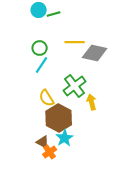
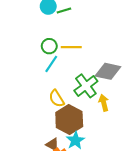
yellow line: (75, 42) -> (71, 47), moved
gray diamond: (95, 53) -> (108, 71), moved

